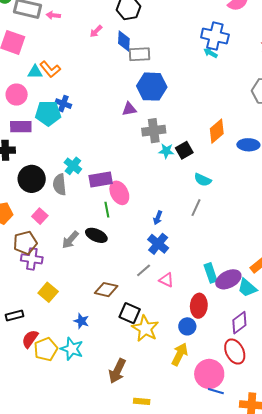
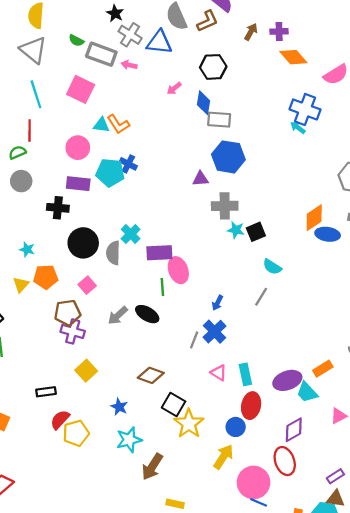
orange diamond: (217, 131) -> (314, 218), moved
gray line: (144, 270) -> (194, 340), moved, turned -35
cyan rectangle: (211, 273) -> (245, 374), moved
cyan star: (72, 349) -> (129, 440), moved, turned 30

